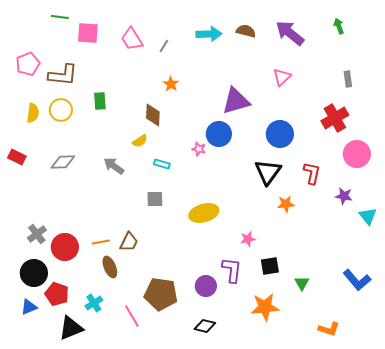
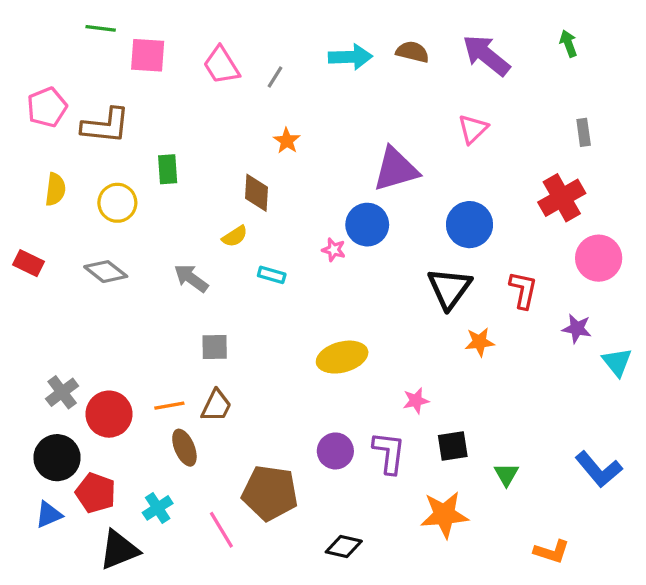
yellow circle: (61, 110) -> (117, 203), moved
gray diamond: (63, 162) -> (106, 272), turned 40
gray square: (155, 199) -> (215, 347), moved
purple circle: (206, 286) -> (335, 451), moved

